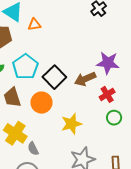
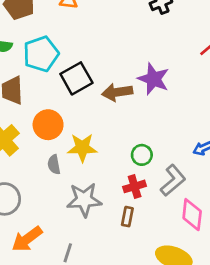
red cross: (107, 94) -> (135, 186), moved
orange circle: (41, 103) -> (48, 125), moved
gray semicircle: (33, 149) -> (54, 165), moved

